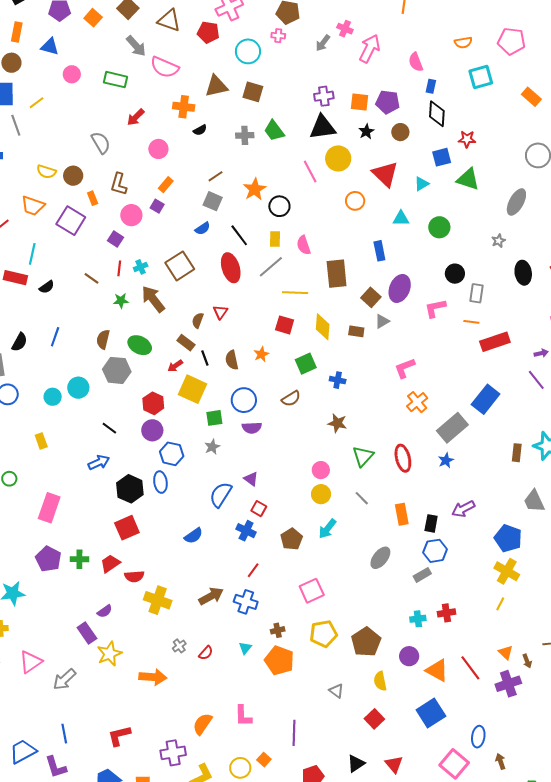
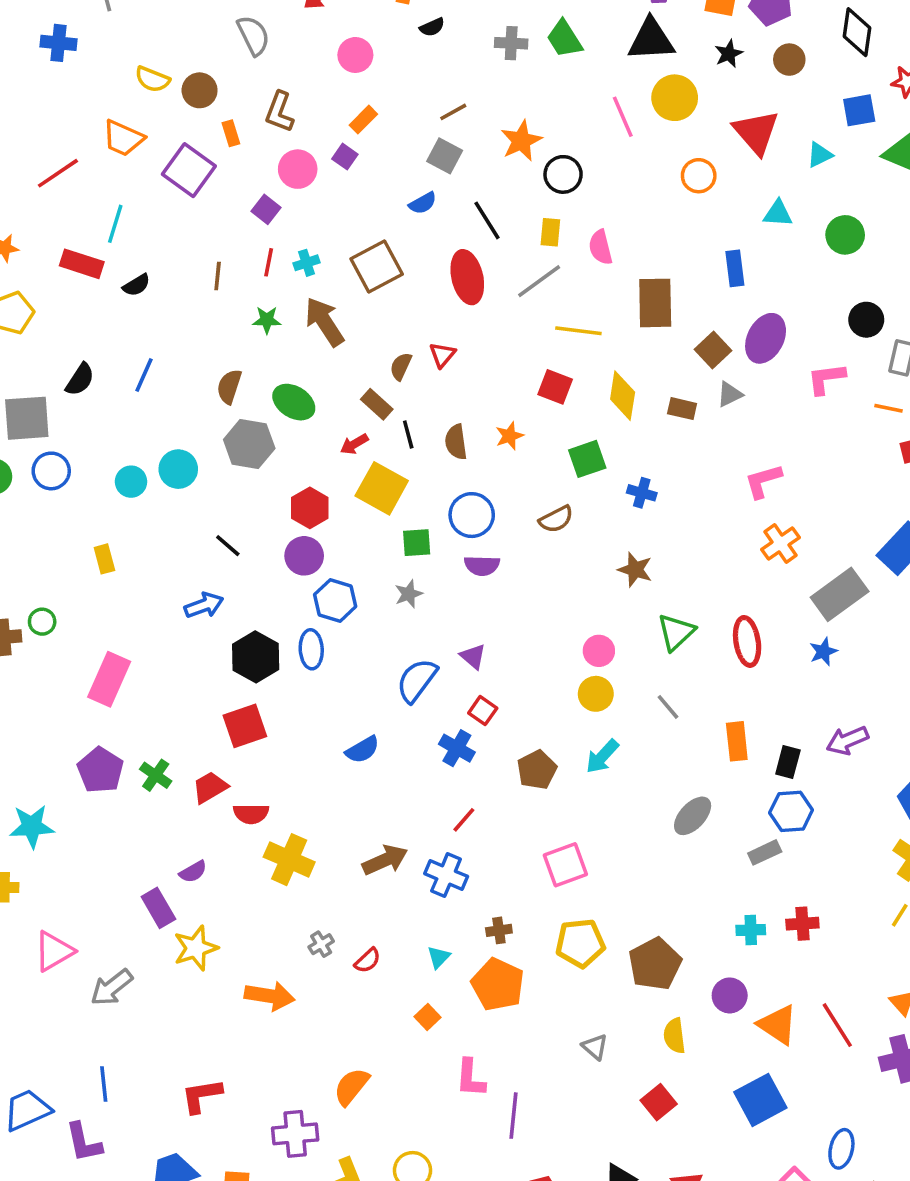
brown line: (92, 278) -> (218, 276), turned 56
green cross: (79, 559) -> (156, 775), turned 30
pink L-shape: (243, 716) -> (470, 1078), moved
orange square: (264, 760) -> (427, 1017), moved

